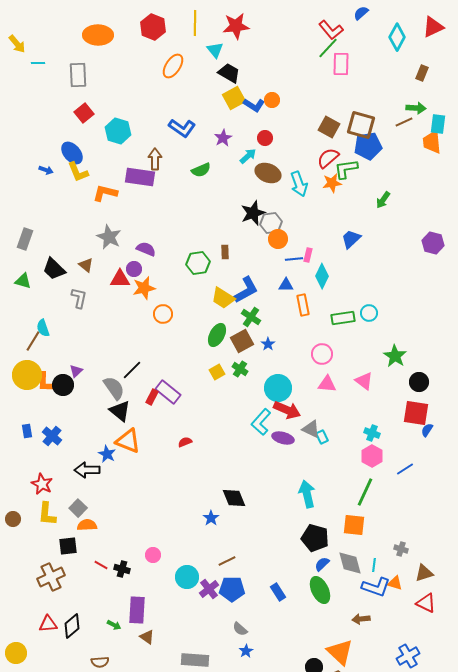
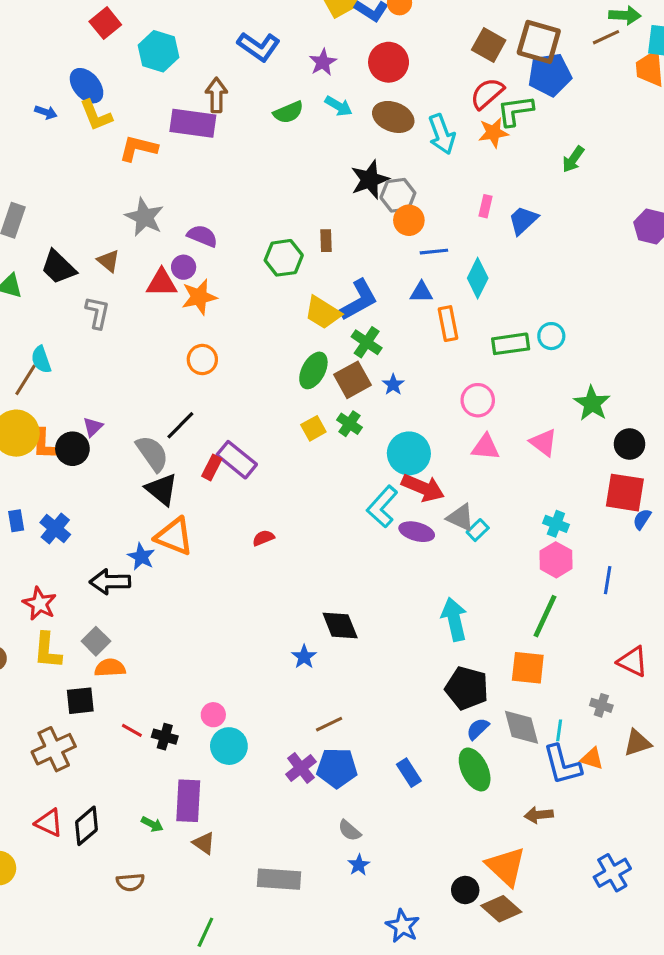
red circle: (265, 138) -> (389, 62), size x1.6
cyan arrow: (248, 156) -> (338, 106), moved, turned 72
pink rectangle: (308, 255) -> (486, 206), moved
orange circle: (163, 314) -> (202, 360), moved
cyan rectangle: (322, 437) -> (478, 530), turned 72
blue line: (405, 469) -> (608, 580), turned -48
cyan circle: (187, 577) -> (229, 746), moved
blue L-shape: (376, 587) -> (562, 765), turned 56
red triangle: (426, 603) -> (633, 662), moved
red triangle: (48, 624) -> (49, 823), turned 30

